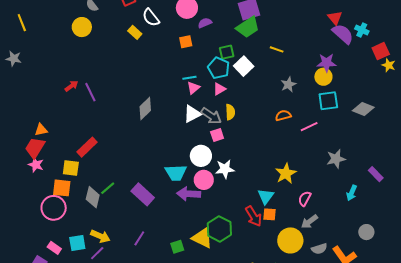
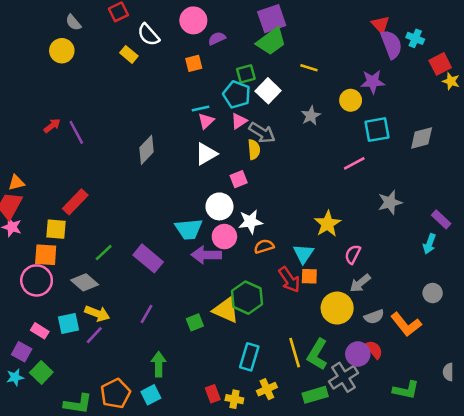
purple semicircle: (343, 34) -> (391, 44), turned 30
yellow circle: (323, 77) -> (351, 100), moved
gray star: (288, 84) -> (311, 116), moved
gray diamond: (363, 109) -> (422, 138), turned -35
orange semicircle: (283, 115) -> (264, 246), moved
gray arrow: (211, 116) -> (262, 133), moved
cyan arrow: (352, 193) -> (429, 244), moved
gray diamond: (93, 197) -> (85, 282), moved, turned -60

